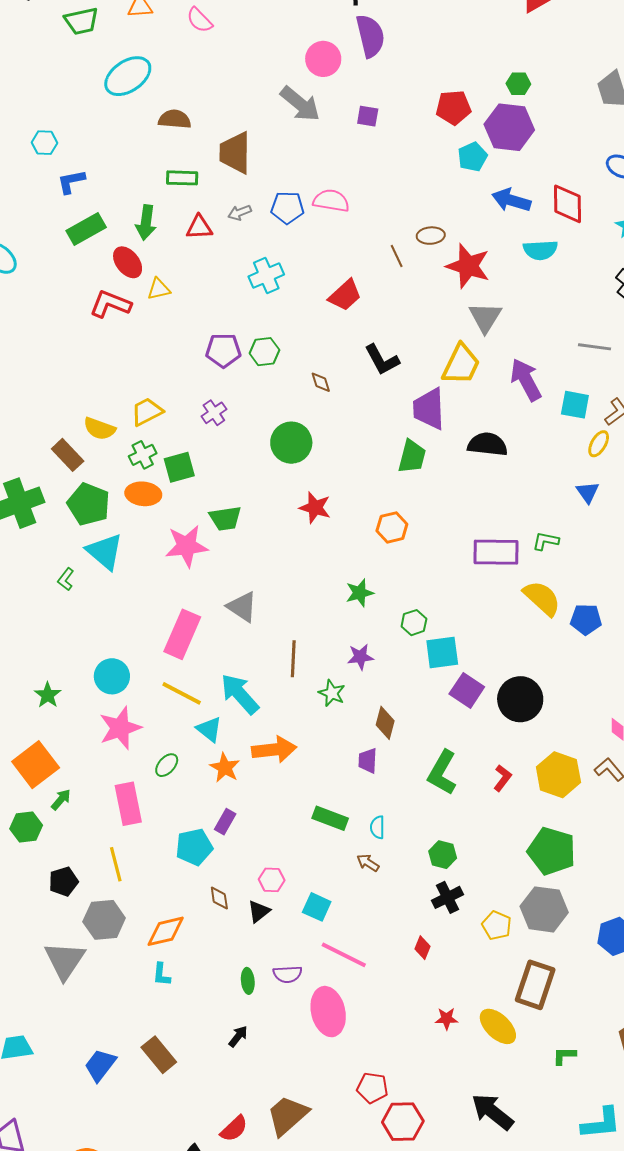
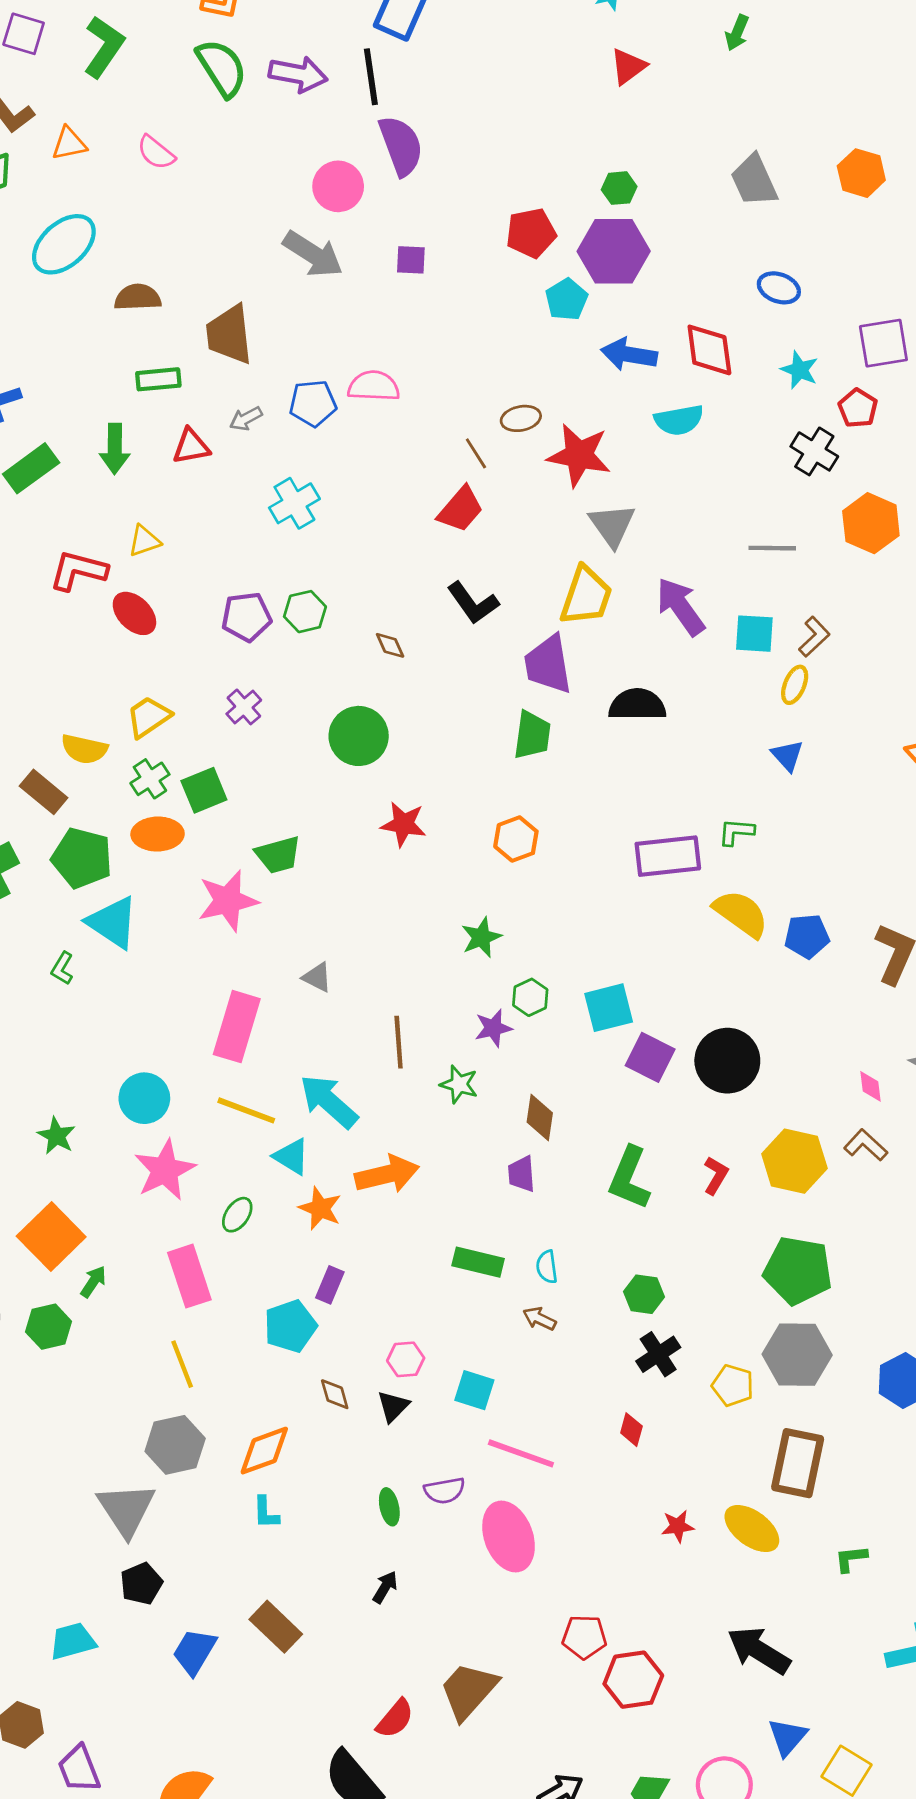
red ellipse: (128, 262) -> (134, 613), moved
red trapezoid: (345, 295) -> (460, 509), moved
gray triangle: (242, 607) -> (317, 977), size x0.7
green hexagon: (414, 623) -> (530, 997), moved
black pentagon: (63, 882) -> (141, 1584), moved

